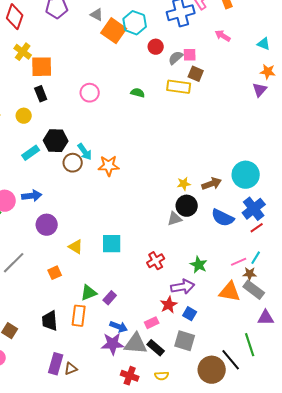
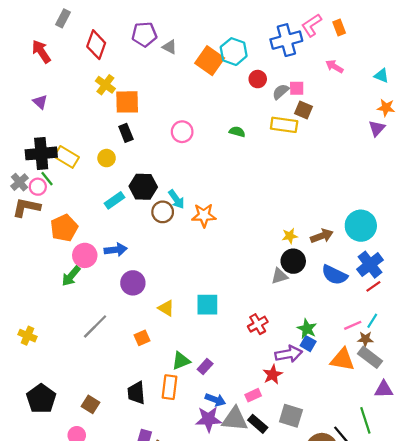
gray triangle: (97, 15) -> (170, 47), moved
blue square: (190, 314) -> (308, 344), moved

